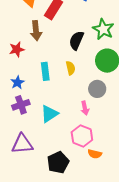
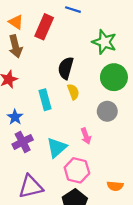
brown arrow: (36, 31) -> (15, 46), moved
black semicircle: (76, 40) -> (66, 68), moved
pink arrow: (85, 108) -> (86, 136), moved
pink hexagon: (82, 136) -> (77, 170), moved

